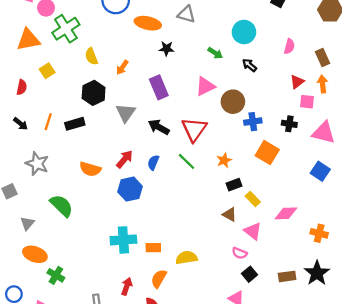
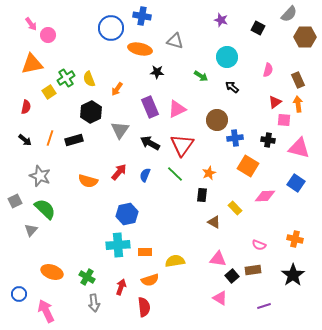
green cross: (66, 29) -> (66, 78), moved, size x0.7
pink triangle: (205, 86) -> (177, 109), moved
black rectangle: (234, 185) -> (202, 195), moved, turned -64
blue hexagon: (130, 189) -> (127, 214), moved
green semicircle: (61, 206) -> (45, 209), moved
pink diamond: (286, 213) -> (265, 196), moved
pink triangle: (253, 231) -> (218, 259), moved, turned -30
pink semicircle: (240, 253) -> (259, 245), moved
orange ellipse: (35, 254) -> (52, 272), moved
green cross: (56, 275) -> (87, 277), moved
brown rectangle: (287, 276) -> (253, 270), moved
orange semicircle: (159, 279) -> (150, 280), turned -138

